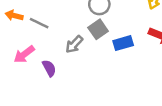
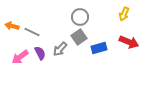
purple semicircle: (49, 68) -> (40, 53), moved

